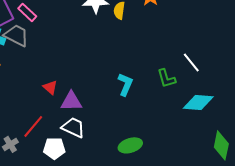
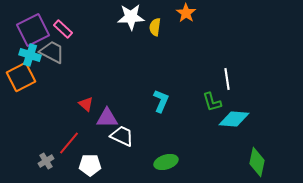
white line: (191, 62) -> (227, 79), turned 30
green L-shape: (166, 78) -> (212, 102), moved
white trapezoid: (73, 127) -> (122, 136), moved

